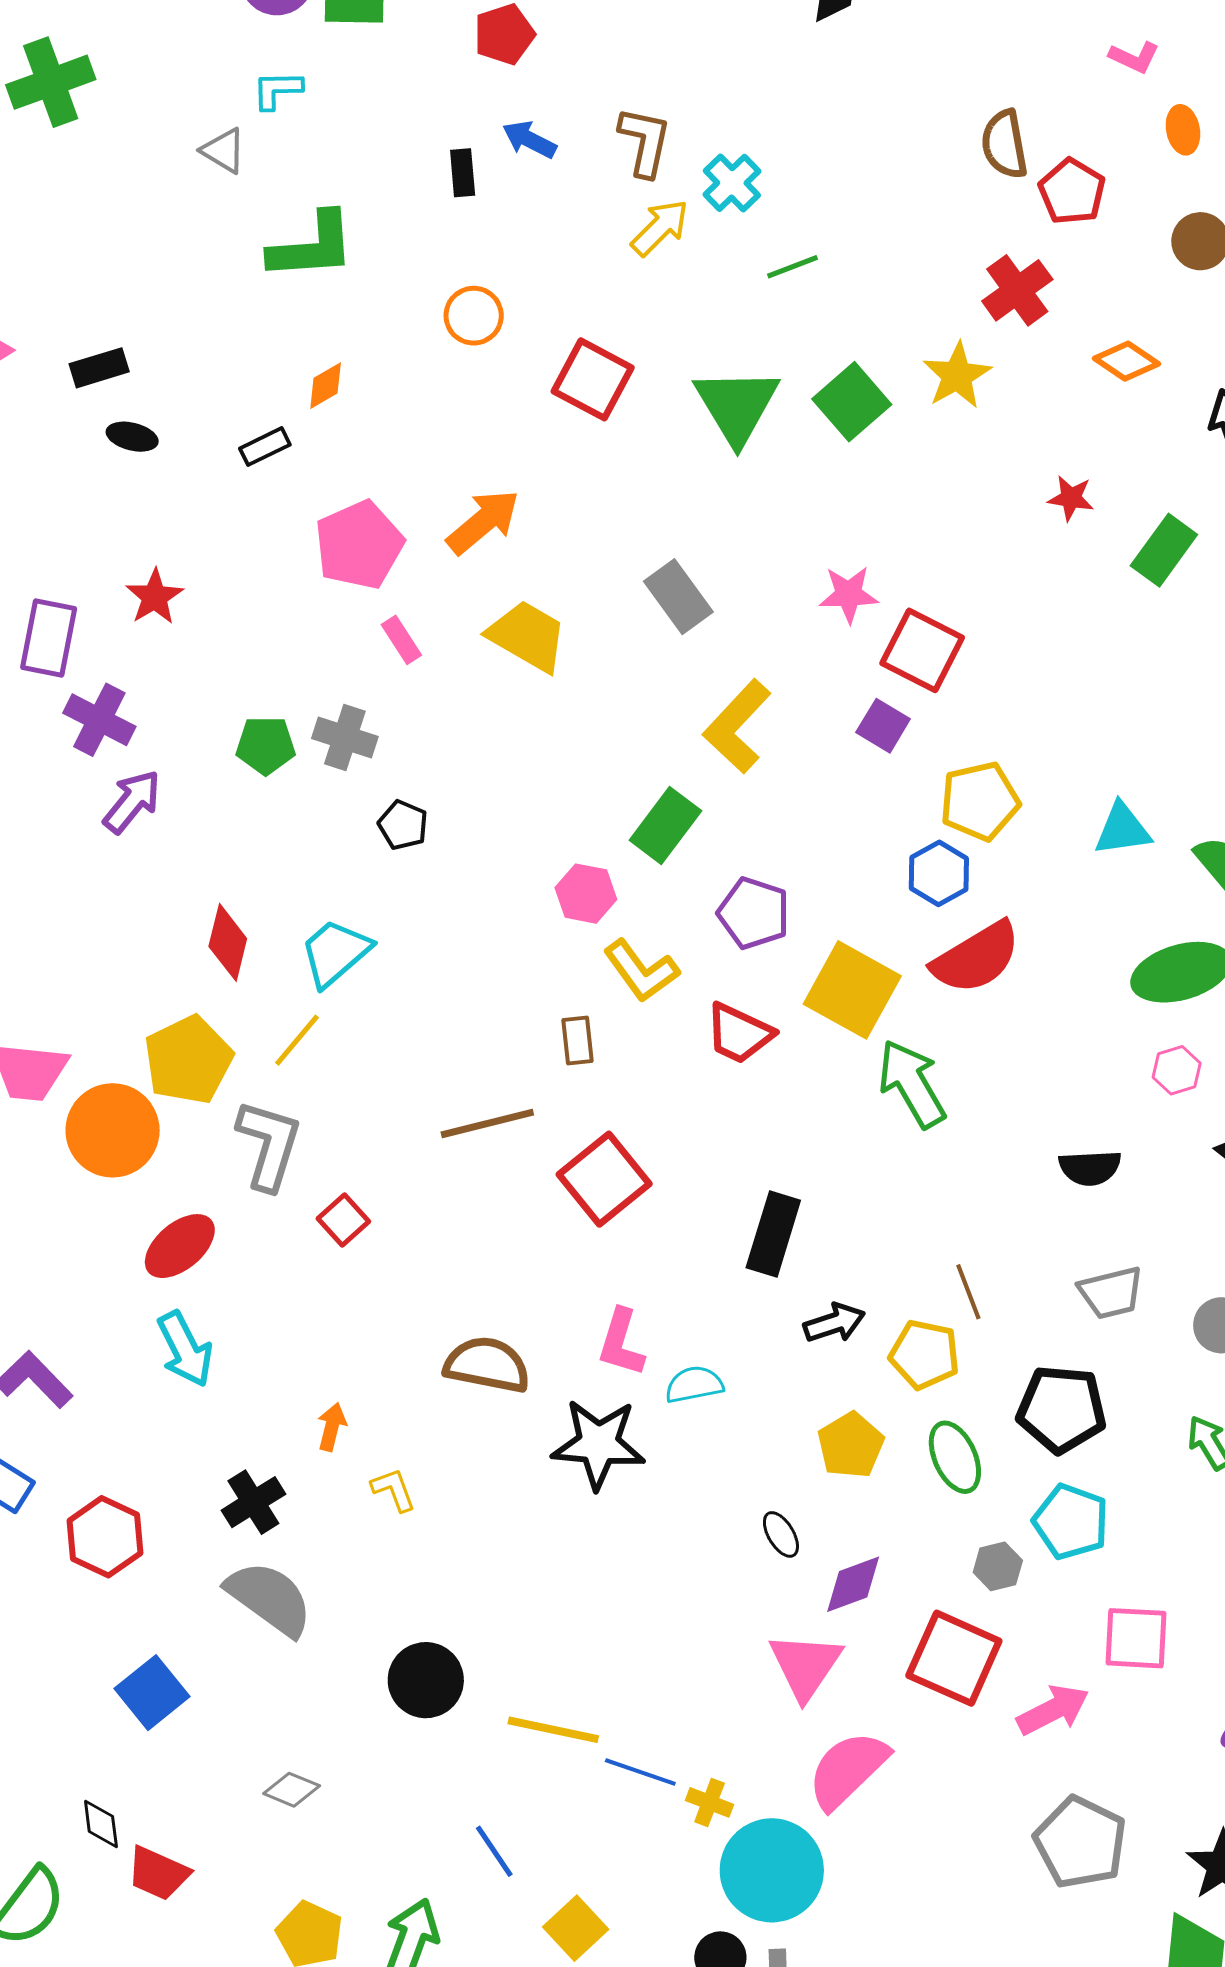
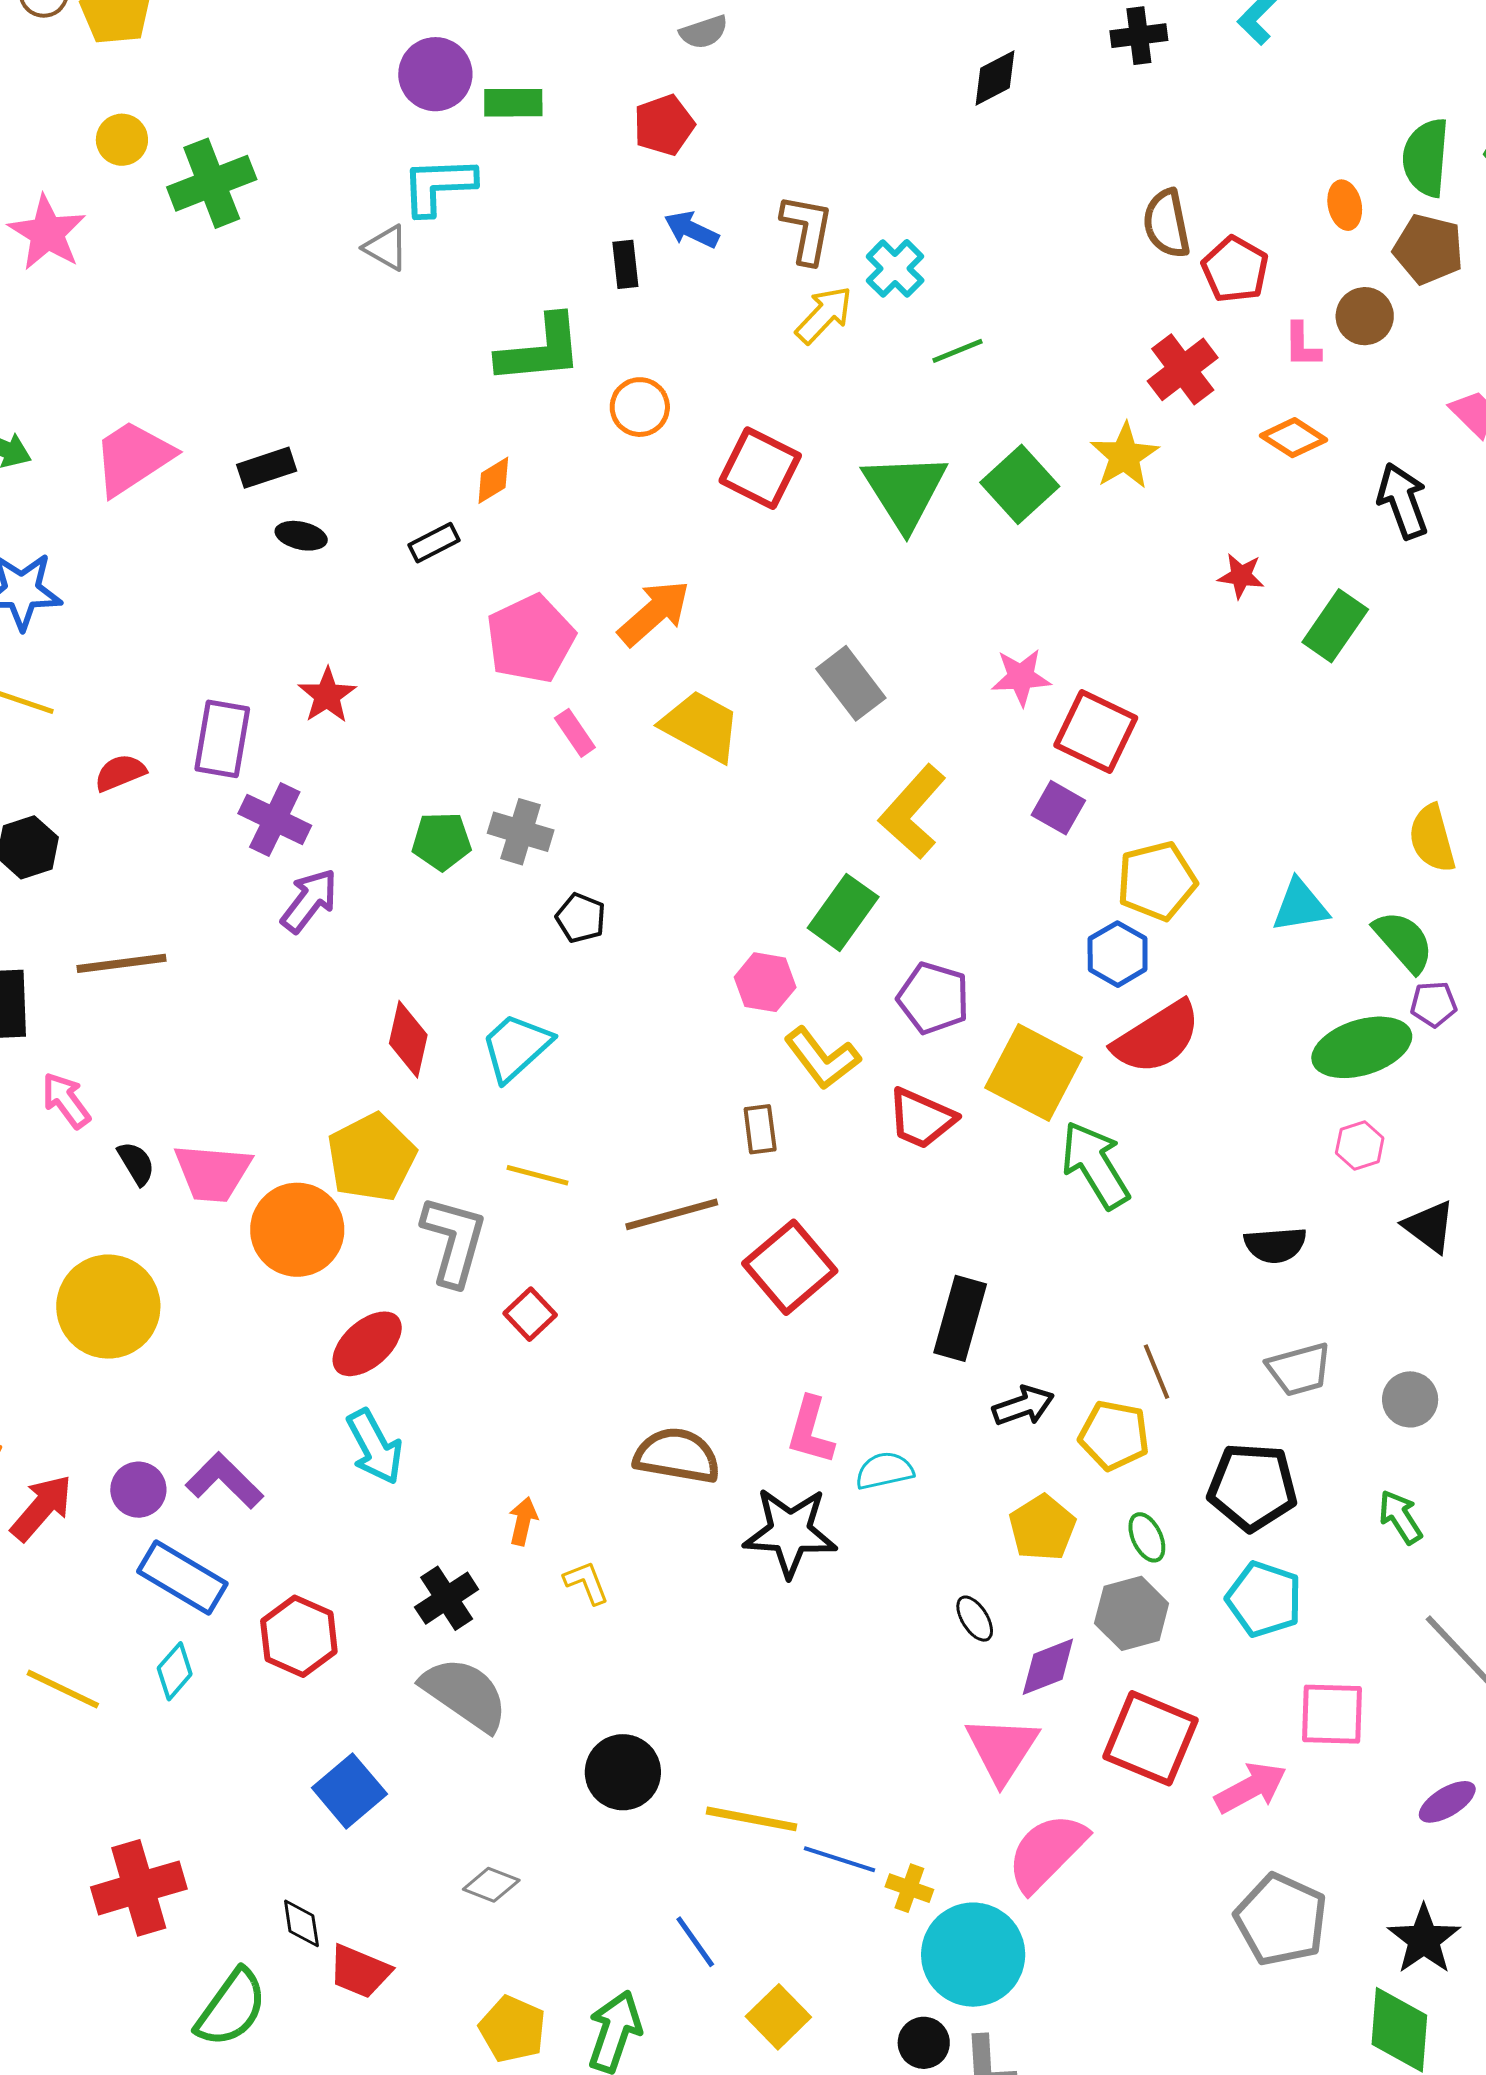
pink L-shape: (1134, 57) -> (1302, 345), moved, turned 66
cyan L-shape: (277, 90) -> (438, 186), size x1.5
green L-shape: (312, 246) -> (540, 350), moved
yellow line: (297, 1040) -> (538, 1175), moved, turned 66
green ellipse: (955, 1457) -> (1147, 1537), size x0.7
gray hexagon: (998, 1566) -> (1132, 1613), moved, size x1.5

